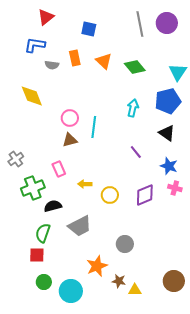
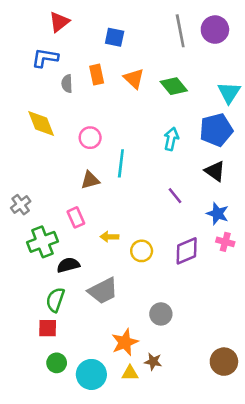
gray semicircle: (52, 65) -> (67, 84), turned 80
pink circle: (70, 118) -> (90, 138), moved
yellow triangle: (135, 290) -> (130, 373), moved

